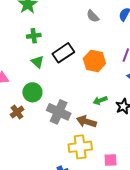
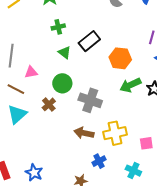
orange hexagon: (94, 61) -> (120, 58), moved
green arrow: (100, 100) -> (130, 85), size x1.5
brown arrow: (86, 122) -> (84, 133), moved

